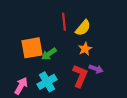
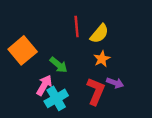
orange square: (32, 48) -> (23, 50), moved, turned -30
green arrow: (49, 54) -> (59, 65), turned -105
pink arrow: (21, 86) -> (44, 85), moved

